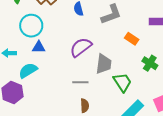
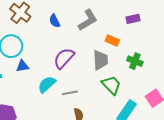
gray trapezoid: (104, 64) -> (100, 60), moved
cyan semicircle: (28, 70) -> (47, 84), moved

